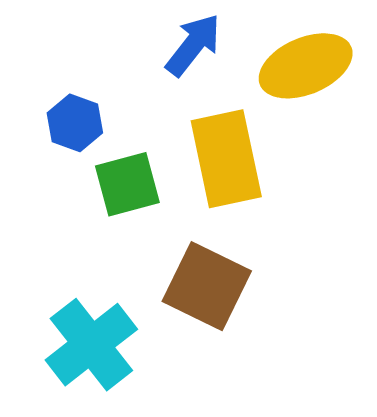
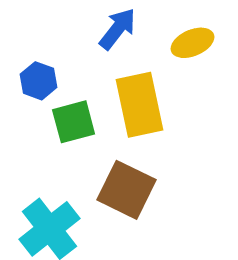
yellow ellipse: (306, 66) -> (192, 43), size x0.7

